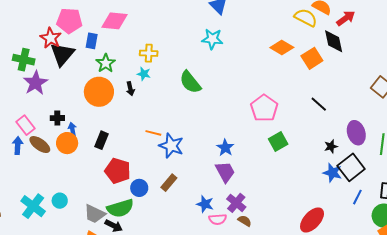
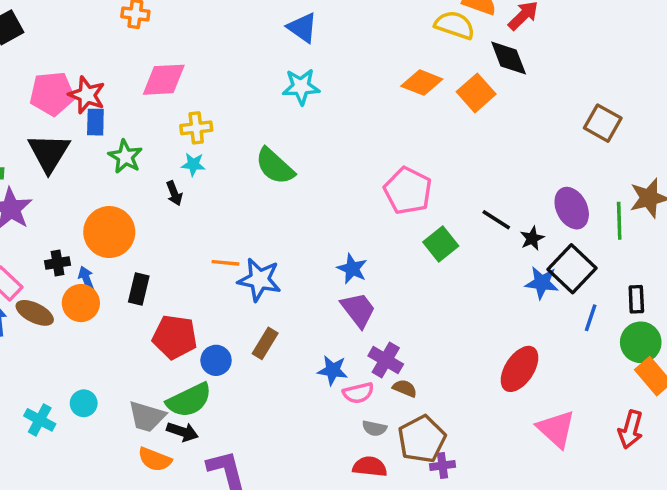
pink diamond: (115, 21) -> (164, 80), moved
red star: (51, 38) -> (87, 95), moved
orange circle: (99, 92) -> (109, 232), moved
black line: (319, 104) -> (496, 220), moved
cyan cross: (33, 206) -> (40, 420), size x0.7

